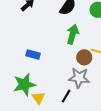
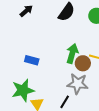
green arrow: (73, 34) -> (72, 54), moved

